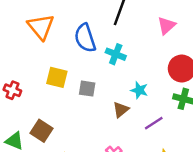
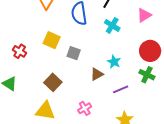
cyan cross: (116, 54) -> (112, 25), moved
red cross: (12, 90) -> (20, 51), moved
brown square: (41, 131) -> (53, 82), moved

